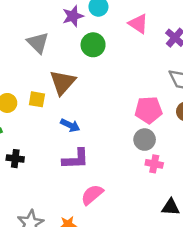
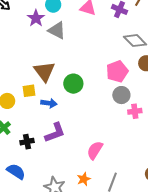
gray triangle: (38, 43) -> (57, 30), moved
green circle: (93, 45) -> (73, 84), moved
blue arrow: (70, 125) -> (49, 103), moved
purple L-shape: (76, 159) -> (55, 133), moved

